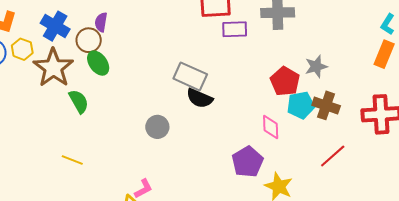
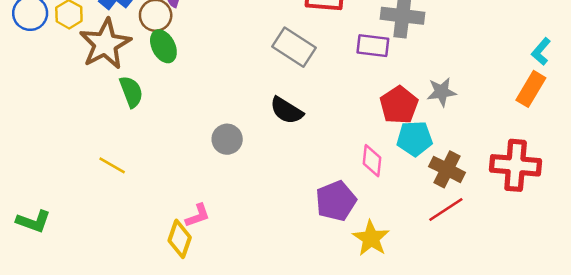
purple rectangle: (235, 29) -> (373, 46), moved
gray rectangle: (190, 76) -> (294, 47), moved
brown cross: (326, 105) -> (447, 169), moved

